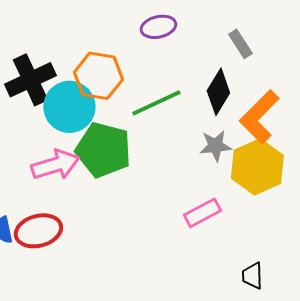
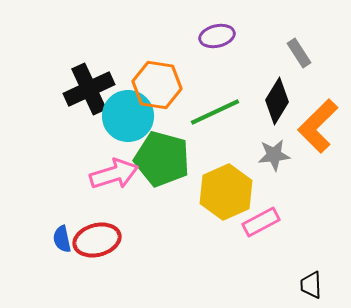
yellow hexagon: (257, 167) -> (226, 192), moved

